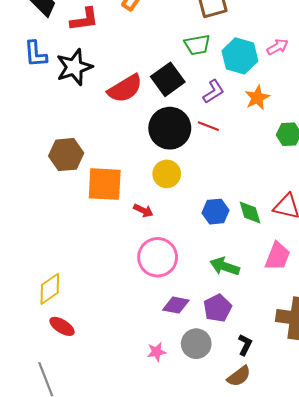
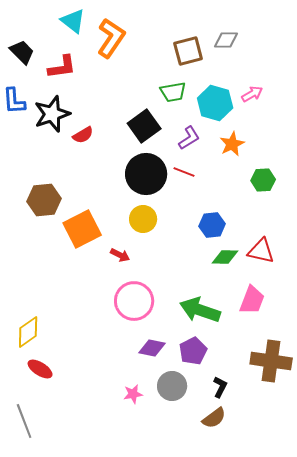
red semicircle: (125, 89) -> (83, 135), moved, size x0.6
orange square: (105, 184) -> (82, 229), turned -30
blue hexagon: (216, 212) -> (212, 225), moved
green diamond: (250, 213) -> (225, 257), turned -72
green arrow: (225, 266) -> (200, 310), size x1.4

